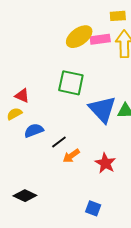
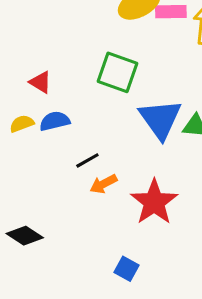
yellow semicircle: (14, 114) -> (22, 124), moved
blue semicircle: (34, 130) -> (55, 121), moved
red star: (105, 163) -> (154, 202), size x1.4

